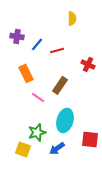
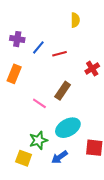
red cross: (88, 64) -> (92, 69), turned 32
orange rectangle: (26, 73) -> (14, 74), moved, turned 48
cyan ellipse: (65, 120) -> (68, 128), turned 45

